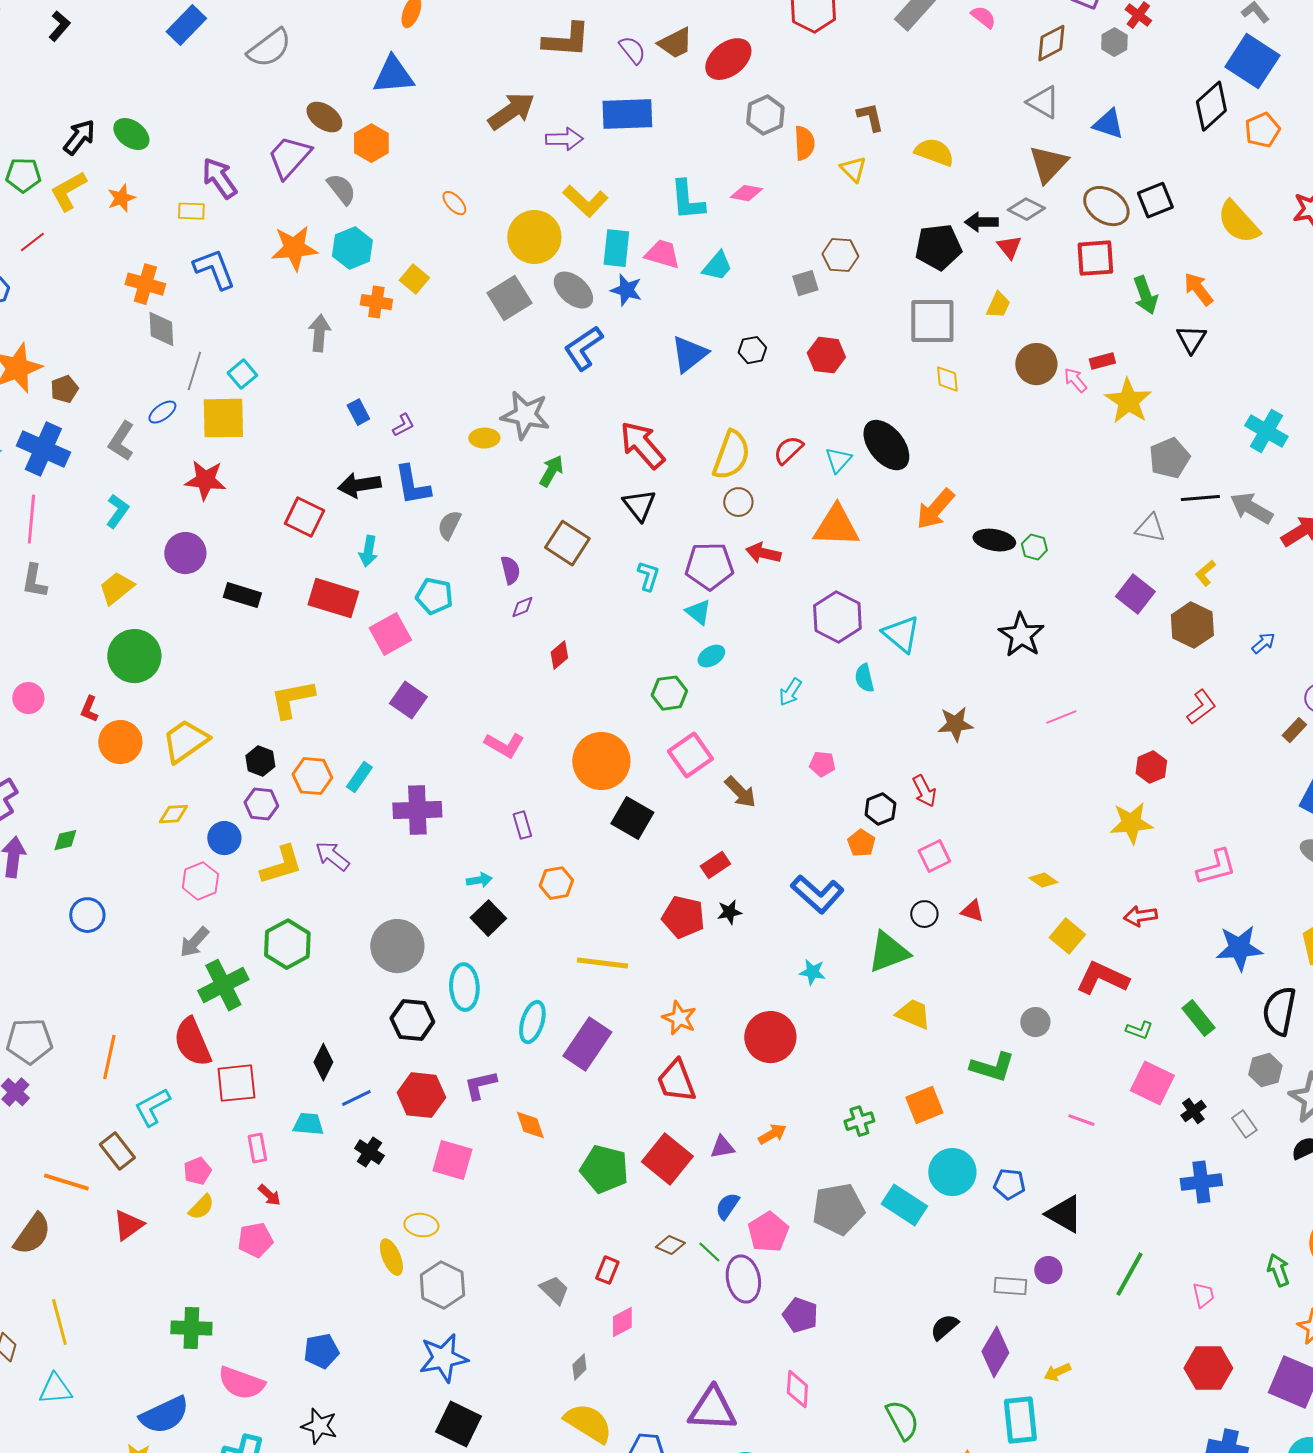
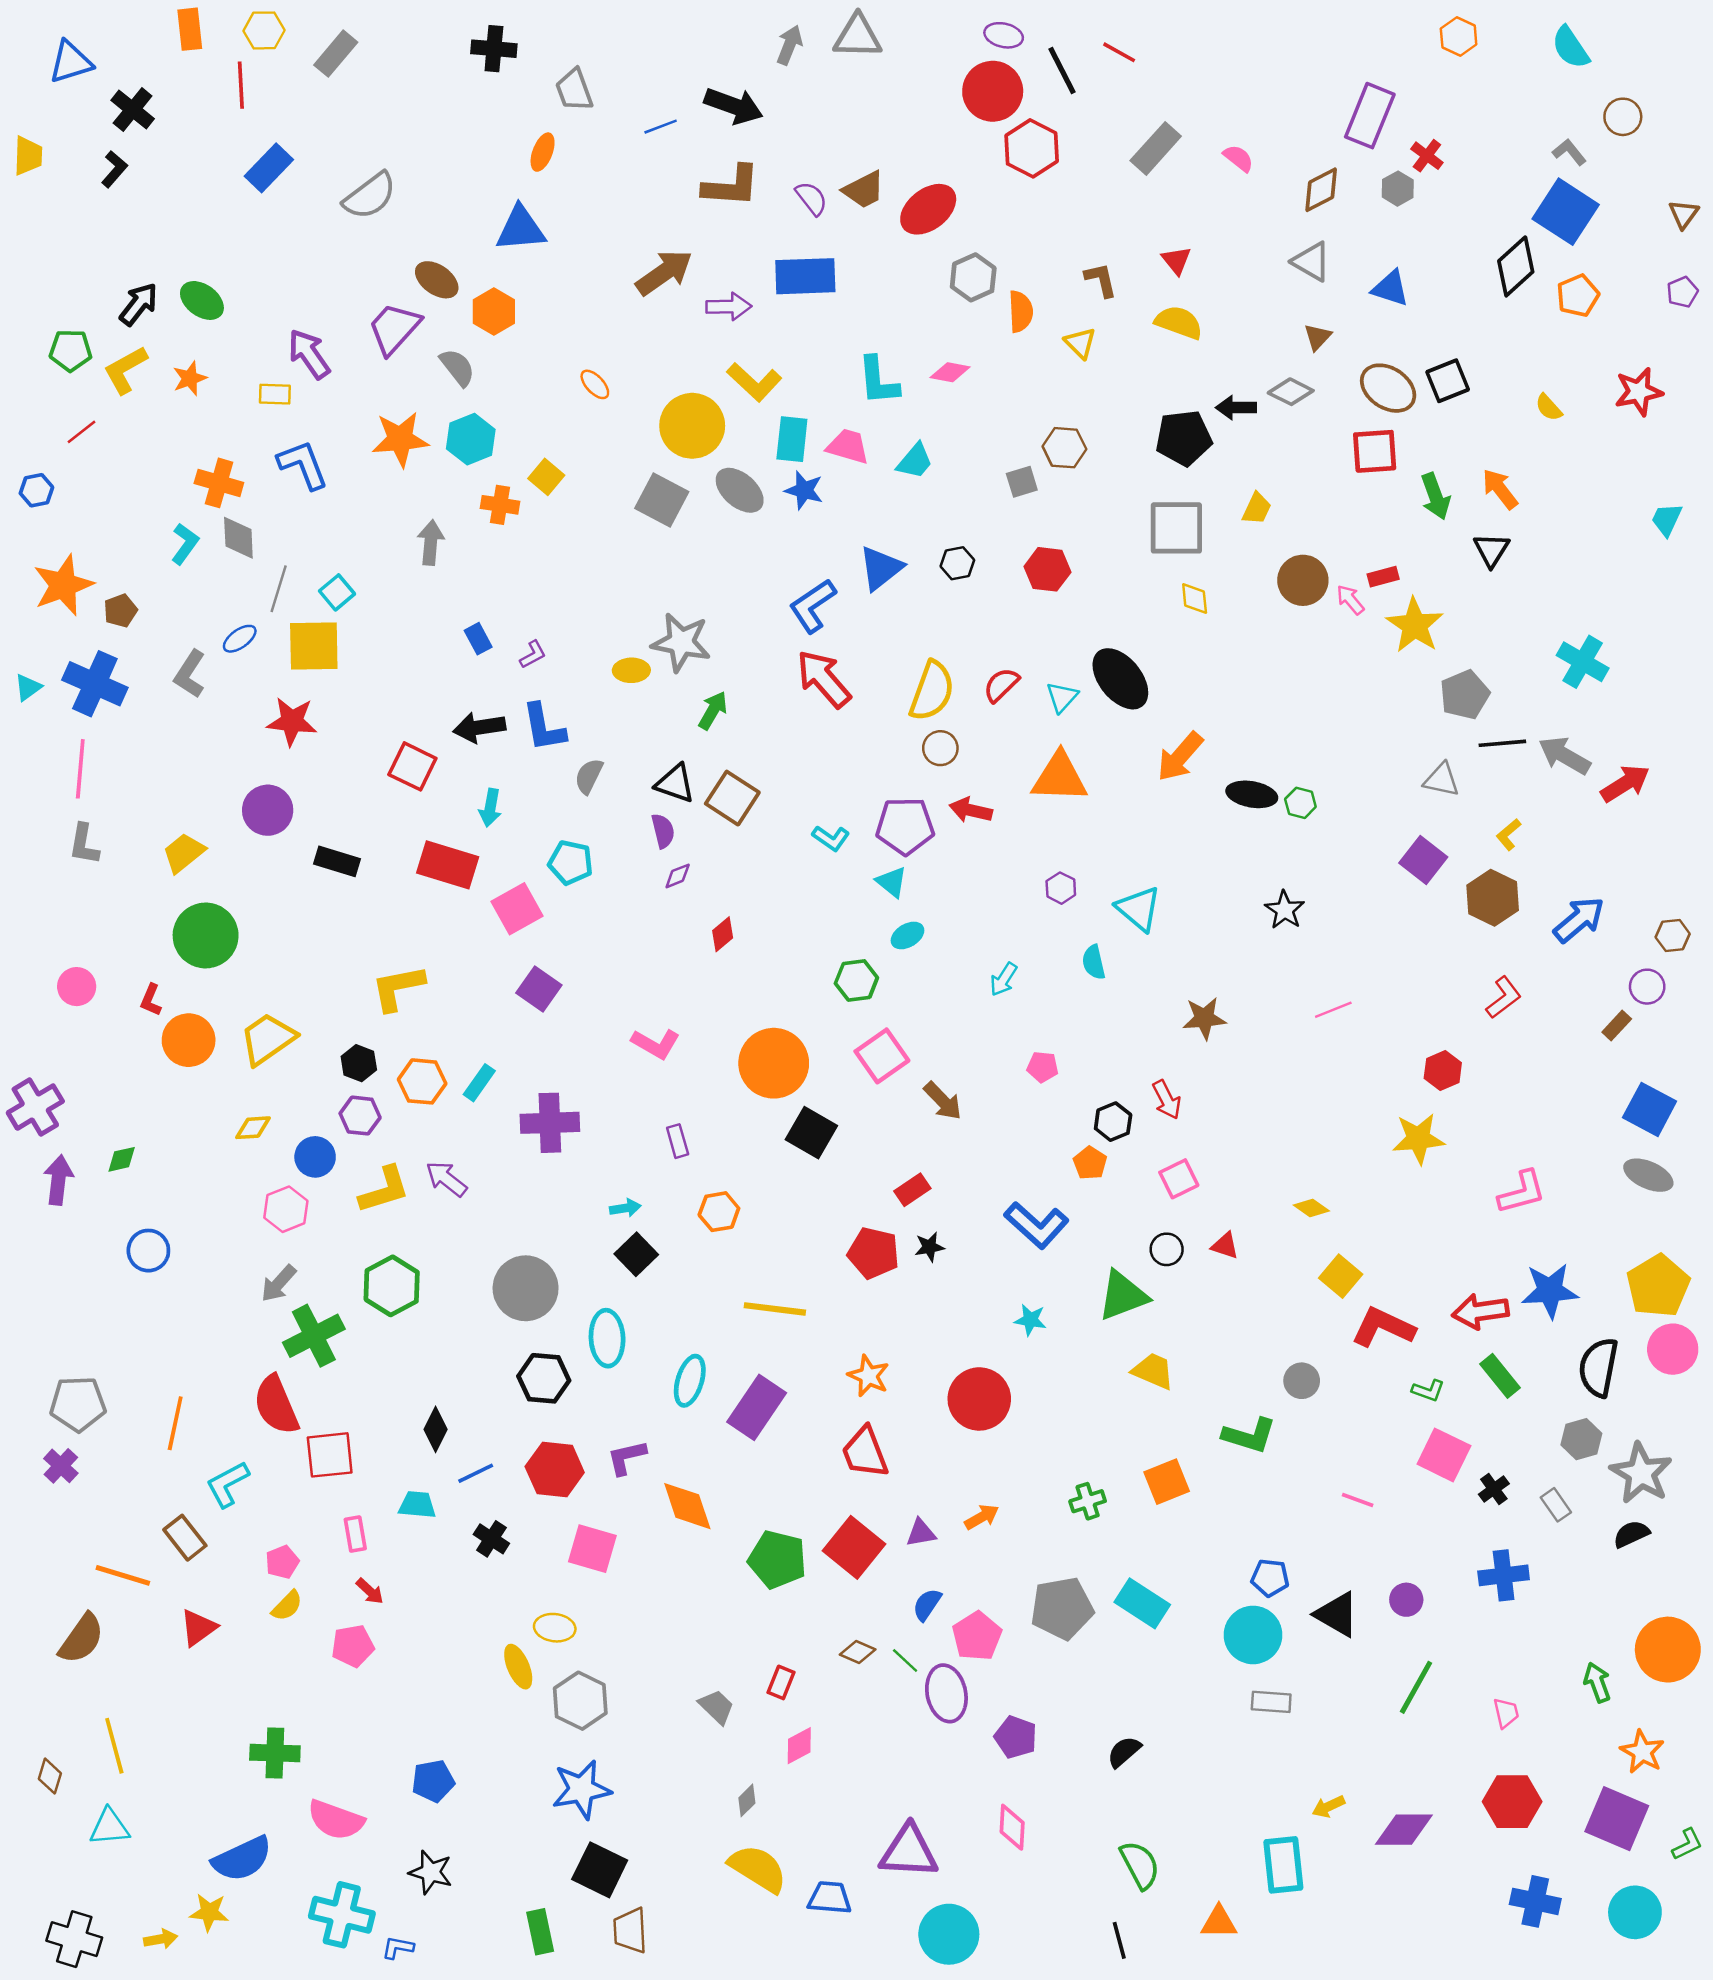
brown triangle: (1048, 164) -> (1317, 337), size x0.6
yellow semicircle: (1238, 222) -> (1549, 408), size x0.5
red triangle: (1009, 247) -> (1176, 260), moved
gray square: (509, 298) -> (662, 500), turned -30
blue L-shape: (583, 348) -> (813, 606), moved
black triangle: (639, 505) -> (675, 783), moved, turned -33
cyan L-shape: (117, 511) -> (185, 544), moved
cyan L-shape: (648, 576) -> (831, 838), turned 108
purple hexagon: (837, 617) -> (1061, 888), size x0.5
black star: (1021, 635) -> (1285, 910), size x0.7
blue arrow: (1263, 643) -> (1579, 920), size x1.8
red arrow: (1140, 916) -> (1480, 1311), moved, size x1.4
orange diamond: (530, 1125) -> (687, 1506), size x1.4
cyan circle: (952, 1172) -> (1253, 1635), moved
purple circle: (1048, 1270) -> (1406, 1600), moved
black semicircle: (944, 1327) -> (1124, 1752), moved
purple diamond: (995, 1352) -> (1404, 1830), moved, turned 60

